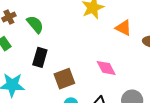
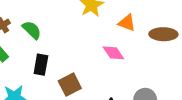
pink diamond: (106, 68) -> (113, 53), moved

